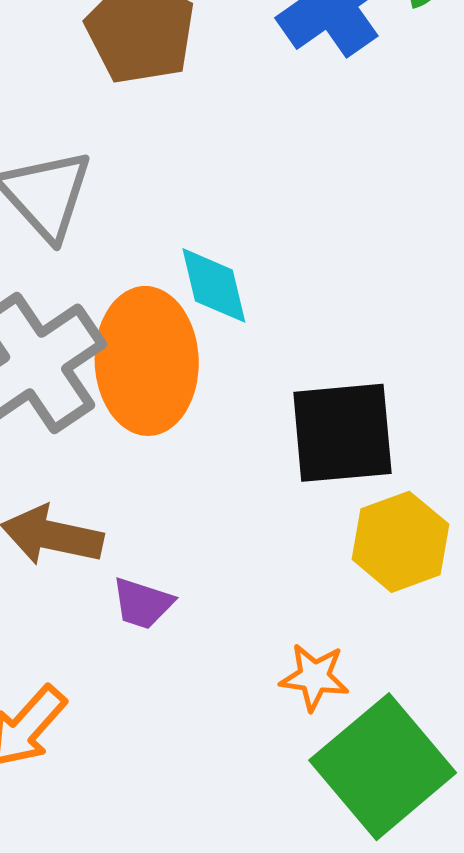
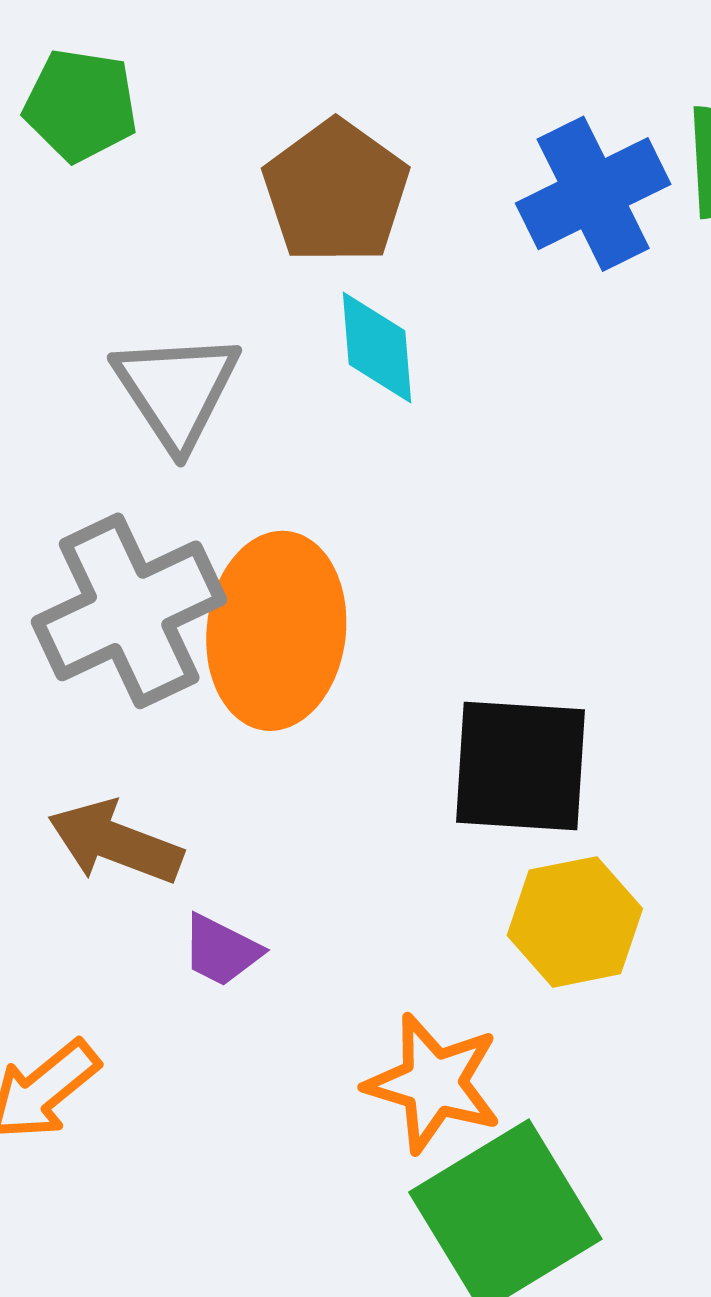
cyan diamond: (214, 285) -> (377, 348), moved
orange star: (314, 677) -> (433, 1083), size x1.5

